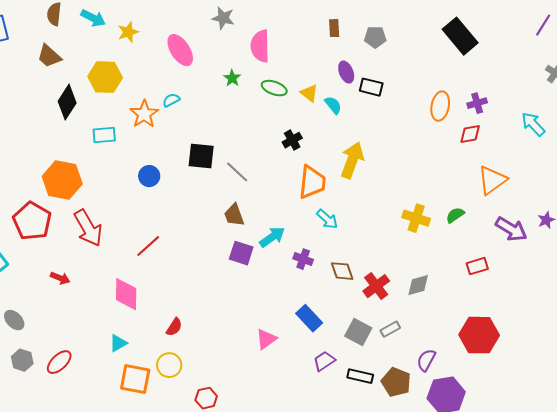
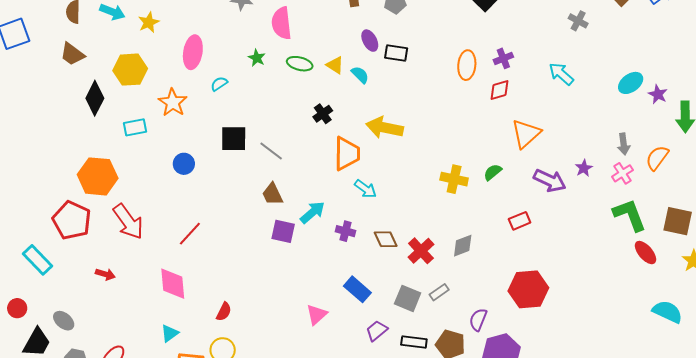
pink ellipse: (180, 50) -> (193, 52), moved, turned 48
cyan semicircle: (171, 100) -> (219, 84), moved
yellow arrow: (352, 160) -> (385, 128), turned -93

